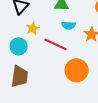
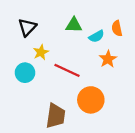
cyan semicircle: (69, 25) -> (97, 36), moved, turned -32
brown trapezoid: (20, 76) -> (56, 116), moved

